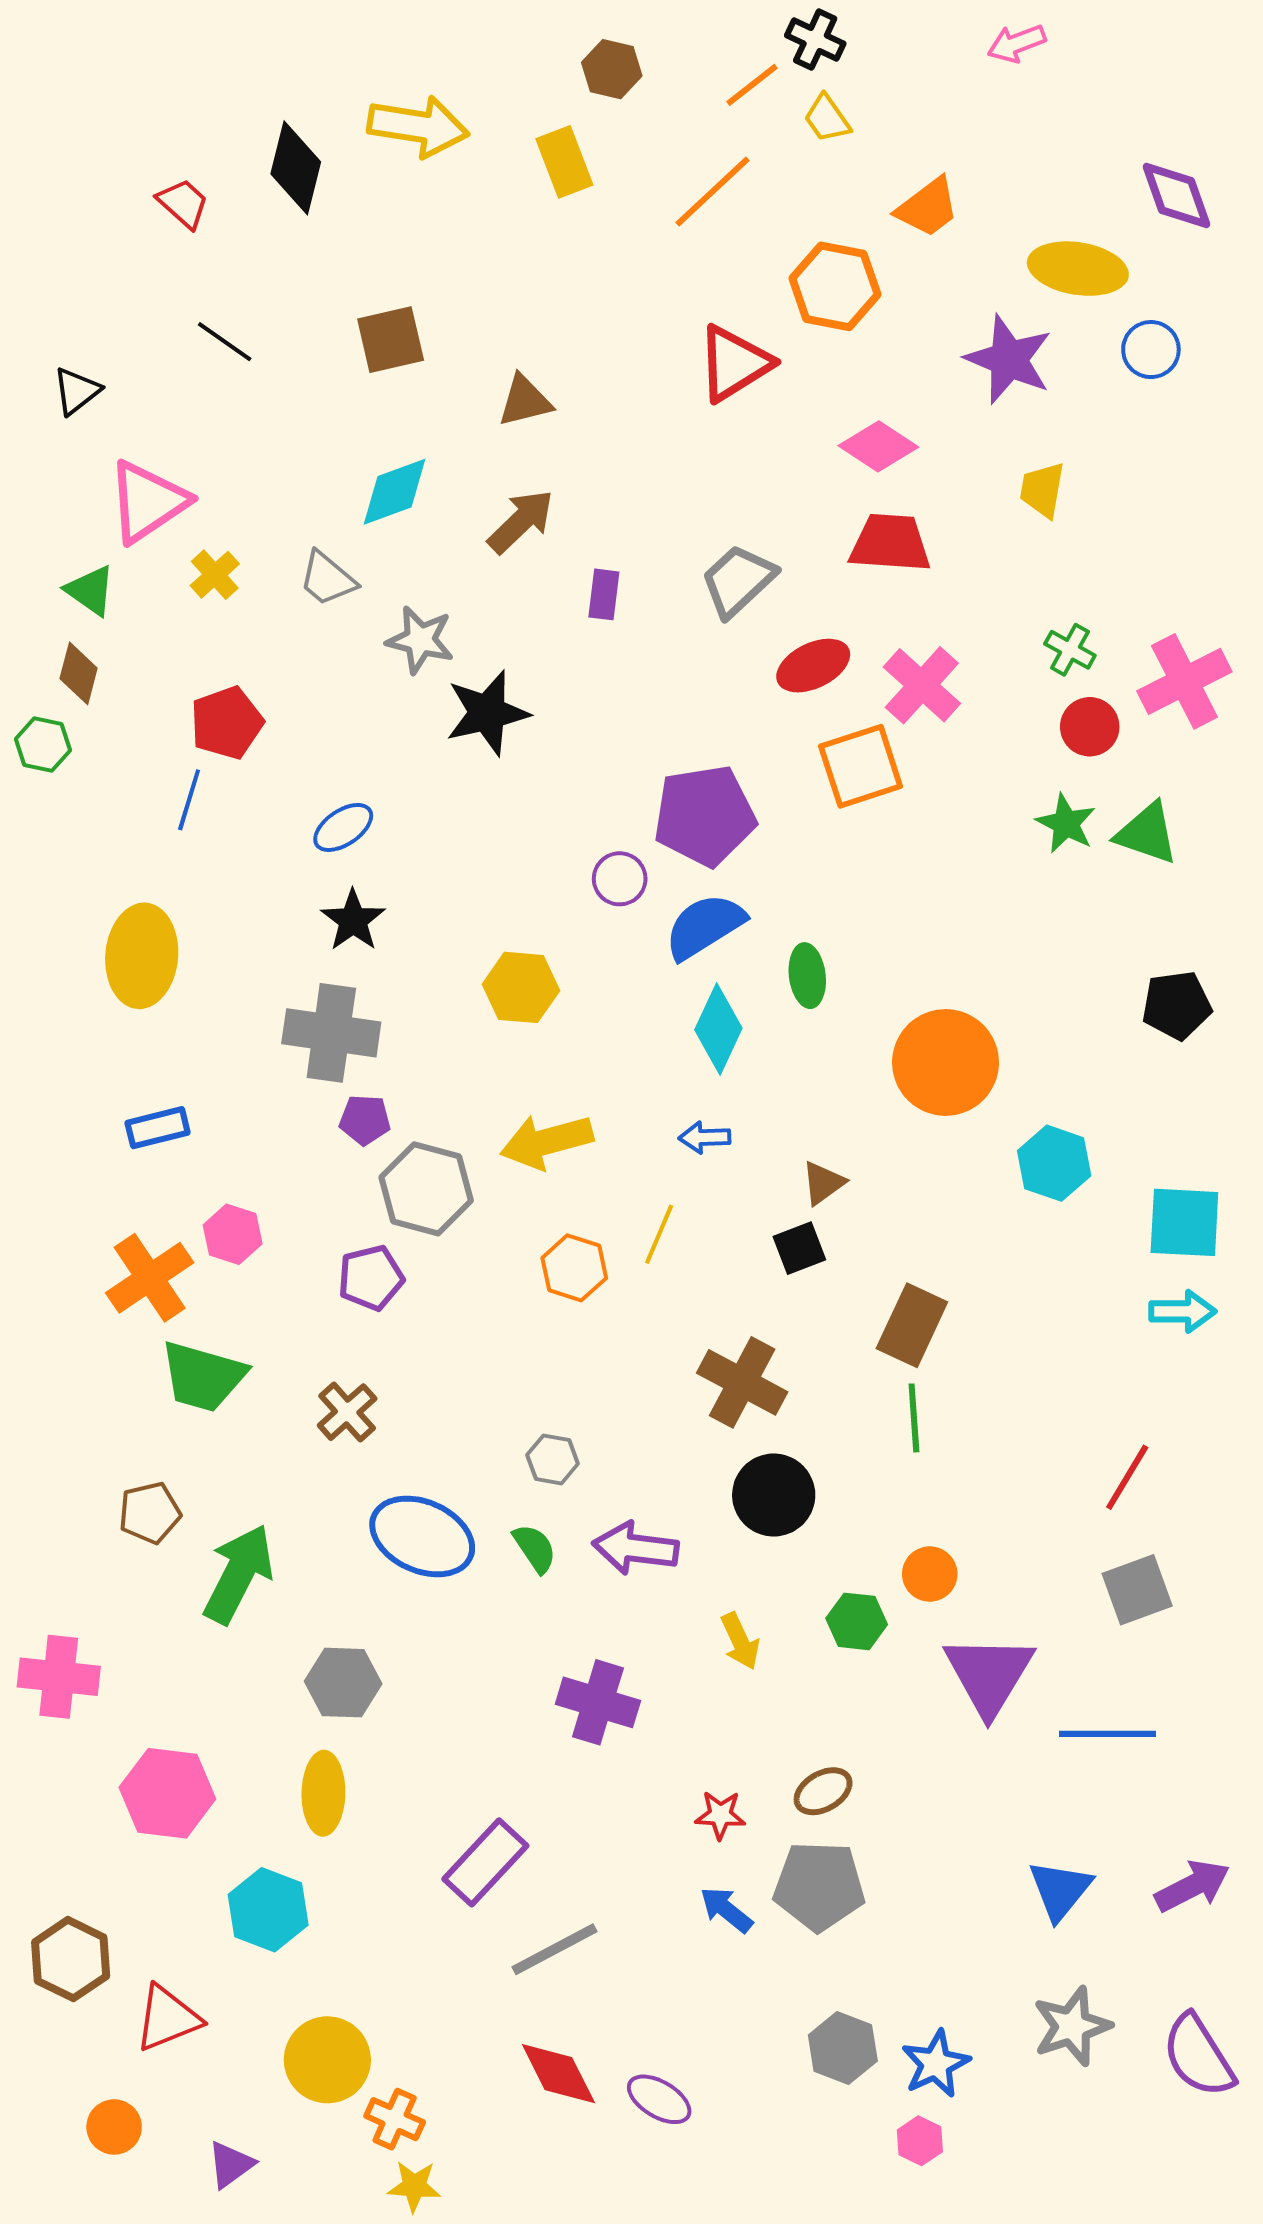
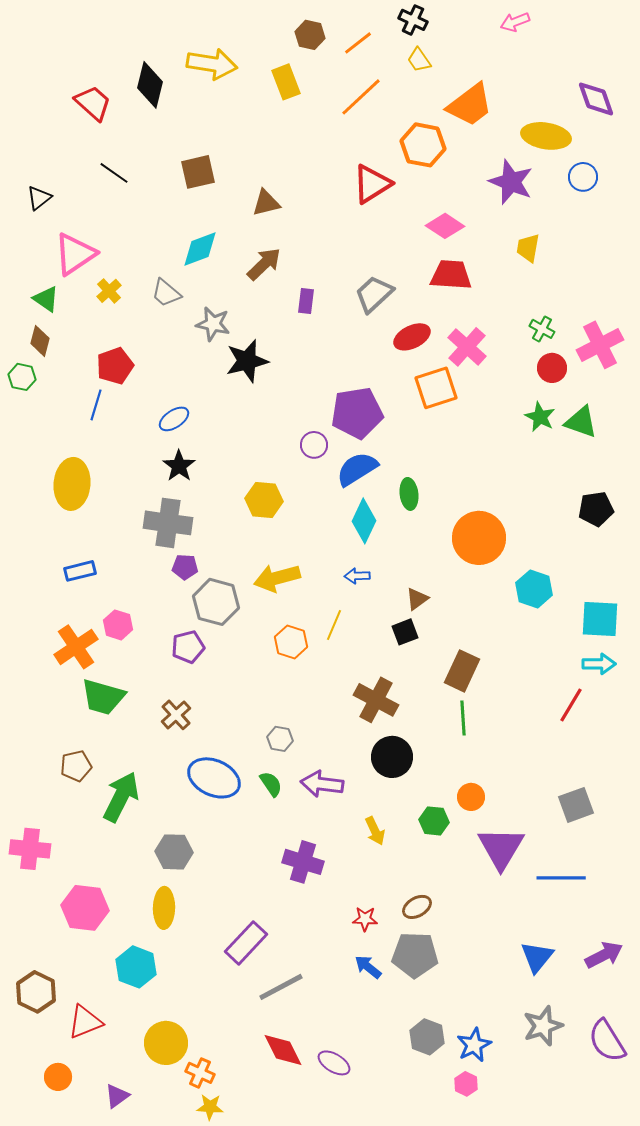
orange line: (752, 85) -> (358, 43), moved
red trapezoid: (183, 203) -> (93, 103), size x1.4
orange trapezoid: (928, 207) -> (470, 105), size x1.4
red line: (1127, 1477) -> (571, 705), moved

